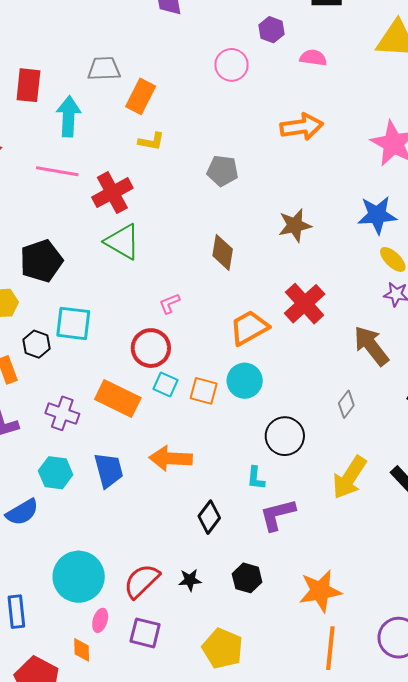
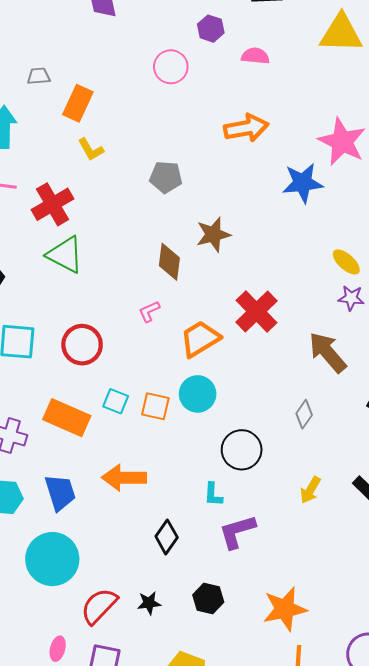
gray trapezoid: (104, 69) -> (39, 76), size x0.7
yellow L-shape: (151, 141) -> (91, 150), turned 52
blue star: (377, 215) -> (303, 183), moved
brown star: (295, 225) -> (213, 234), moved
pink L-shape: (170, 303) -> (149, 311), moved
red circle: (151, 348) -> (82, 345), moved
yellow arrow: (349, 477) -> (310, 490), size x0.6
cyan circle: (79, 577) -> (52, 559), moved

